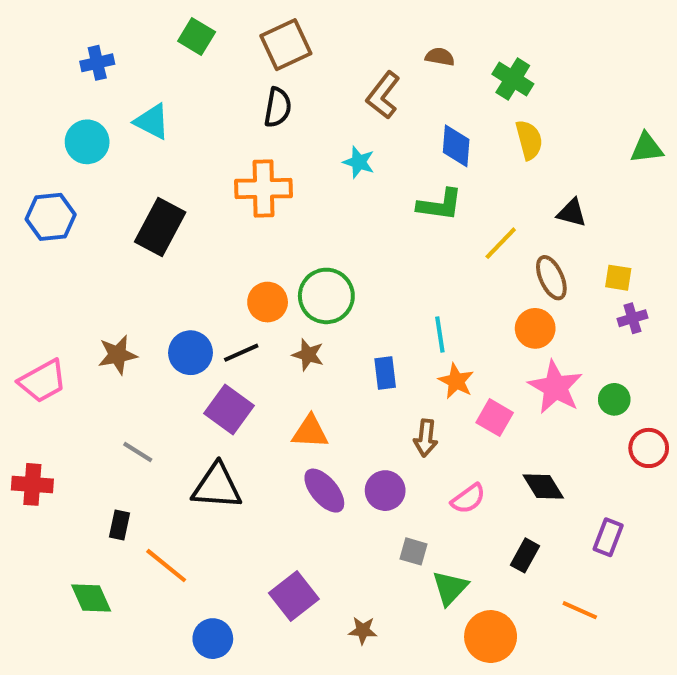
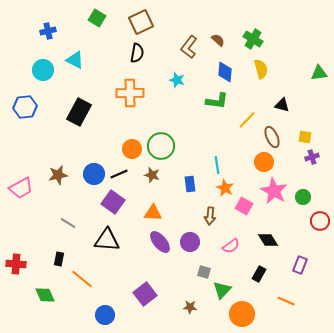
brown semicircle: (440, 57) -> (218, 40), moved, turned 32
red cross: (32, 484) -> (16, 264), moved
brown star: (363, 630) -> (190, 307), moved

